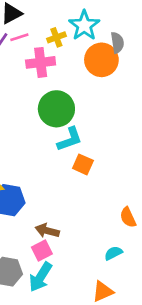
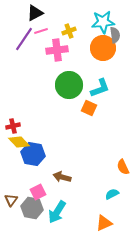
cyan star: (84, 25) -> (103, 22), moved, turned 30
cyan L-shape: (70, 139) -> (100, 88), moved
orange square: (83, 164) -> (89, 108), moved
pink square: (42, 250) -> (38, 192), moved

